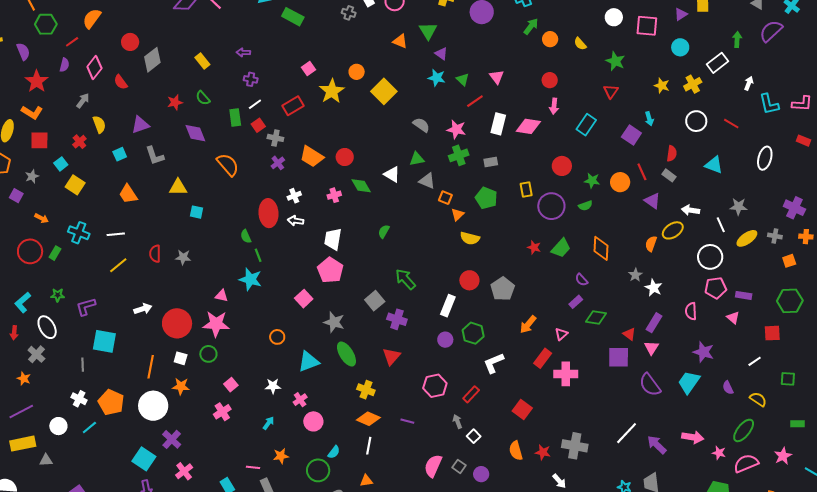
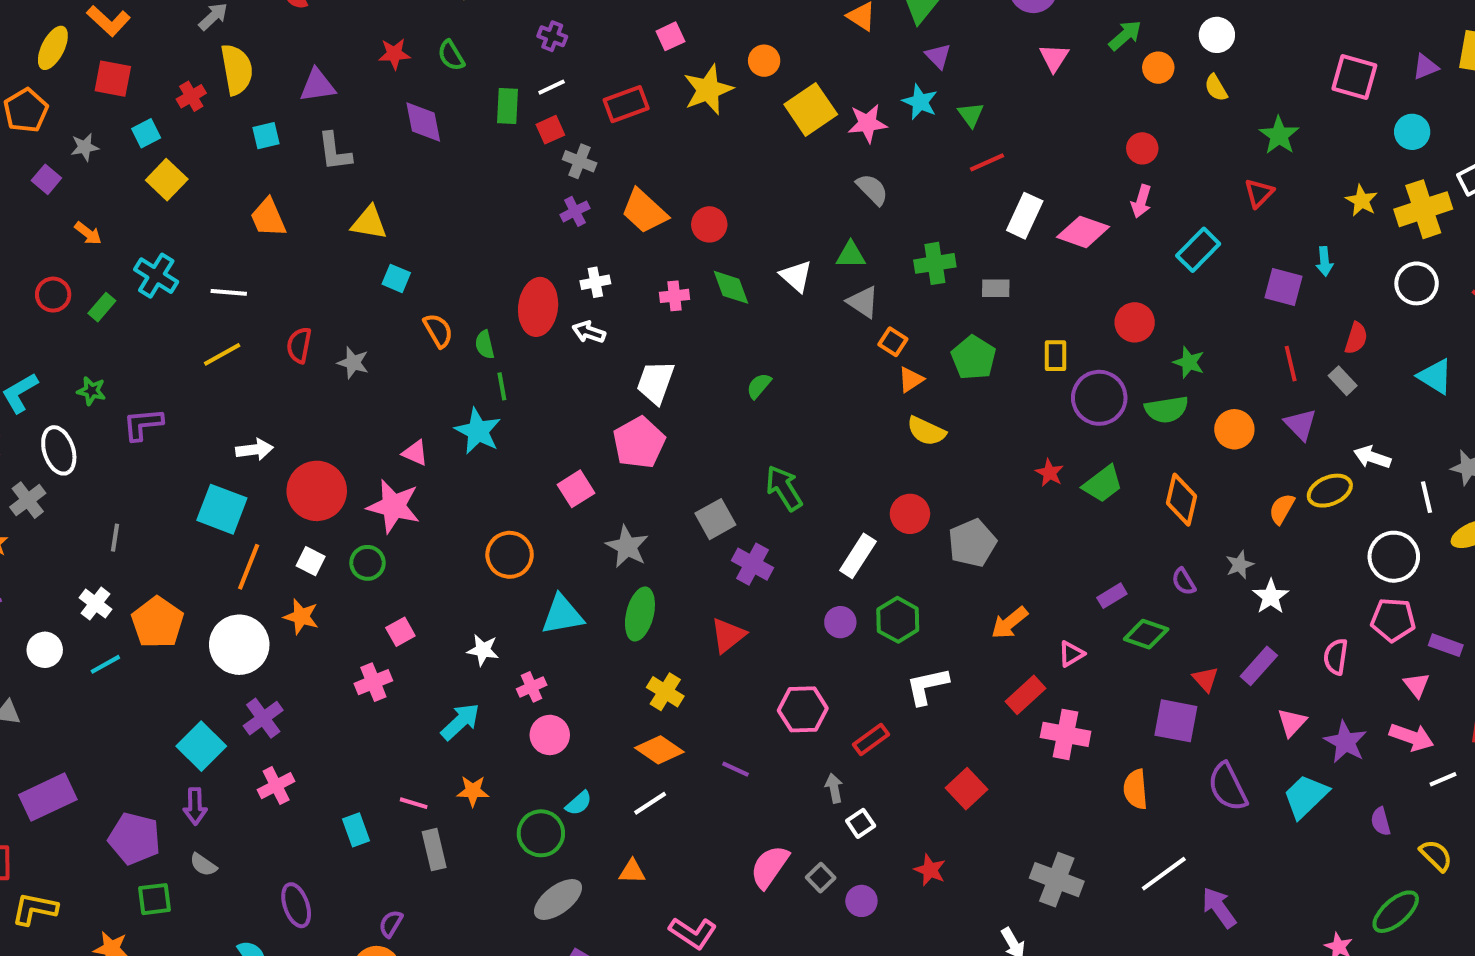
white circle: (614, 17) -> (1217, 35), moved
pink triangle: (497, 77) -> (1054, 58), moved
yellow cross: (693, 84) -> (1423, 209), size x1.5
yellow semicircle: (99, 124) -> (237, 69), size x1.4
pink star: (456, 129) -> (867, 123), moved, turned -30
purple square: (631, 135) -> (1283, 287), turned -30
orange semicircle: (228, 165) -> (438, 330), moved, size x0.7
orange circle: (620, 182) -> (1234, 429), moved
green semicircle: (585, 206) -> (1166, 409), size x1.5
red circle: (30, 251) -> (53, 295), size x0.7
purple semicircle: (581, 280) -> (1184, 582), moved
orange circle: (277, 337) -> (510, 555), size x1.5
cyan square: (104, 341) -> (222, 509), moved
pink triangle: (651, 348) -> (1292, 723), moved
green ellipse: (346, 354) -> (640, 614), turned 35
cyan arrow: (268, 423) -> (460, 722), size x1.5
pink arrow: (693, 437) -> (1412, 737), moved
white line: (369, 446) -> (650, 803), turned 36
orange semicircle: (516, 451) -> (1136, 789), moved
red star: (543, 452) -> (930, 870), moved

